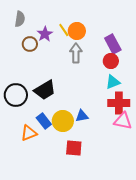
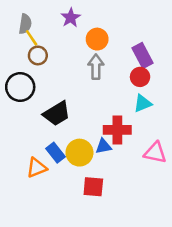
yellow line: (64, 30) -> (32, 38), moved
purple star: (45, 34) -> (71, 18), moved
black circle: (16, 95) -> (20, 87), moved
red cross: (119, 103) -> (117, 130), moved

